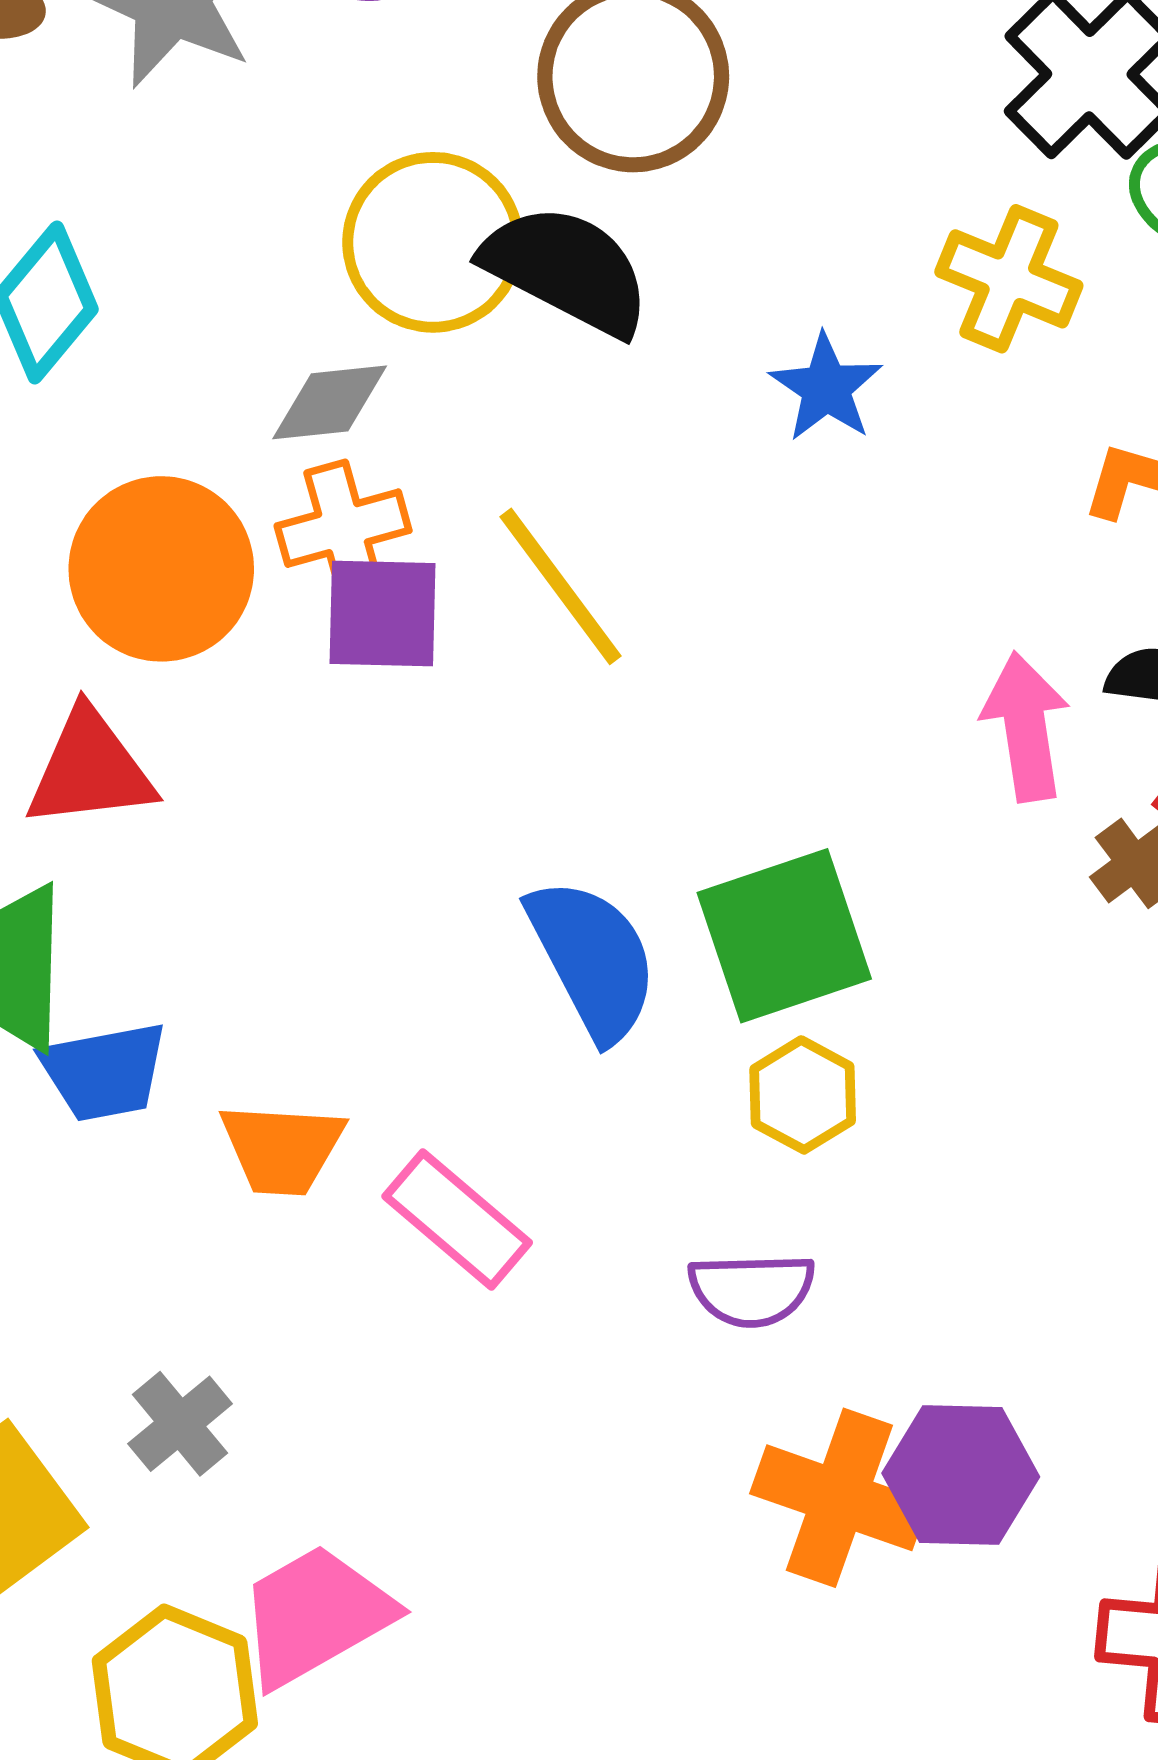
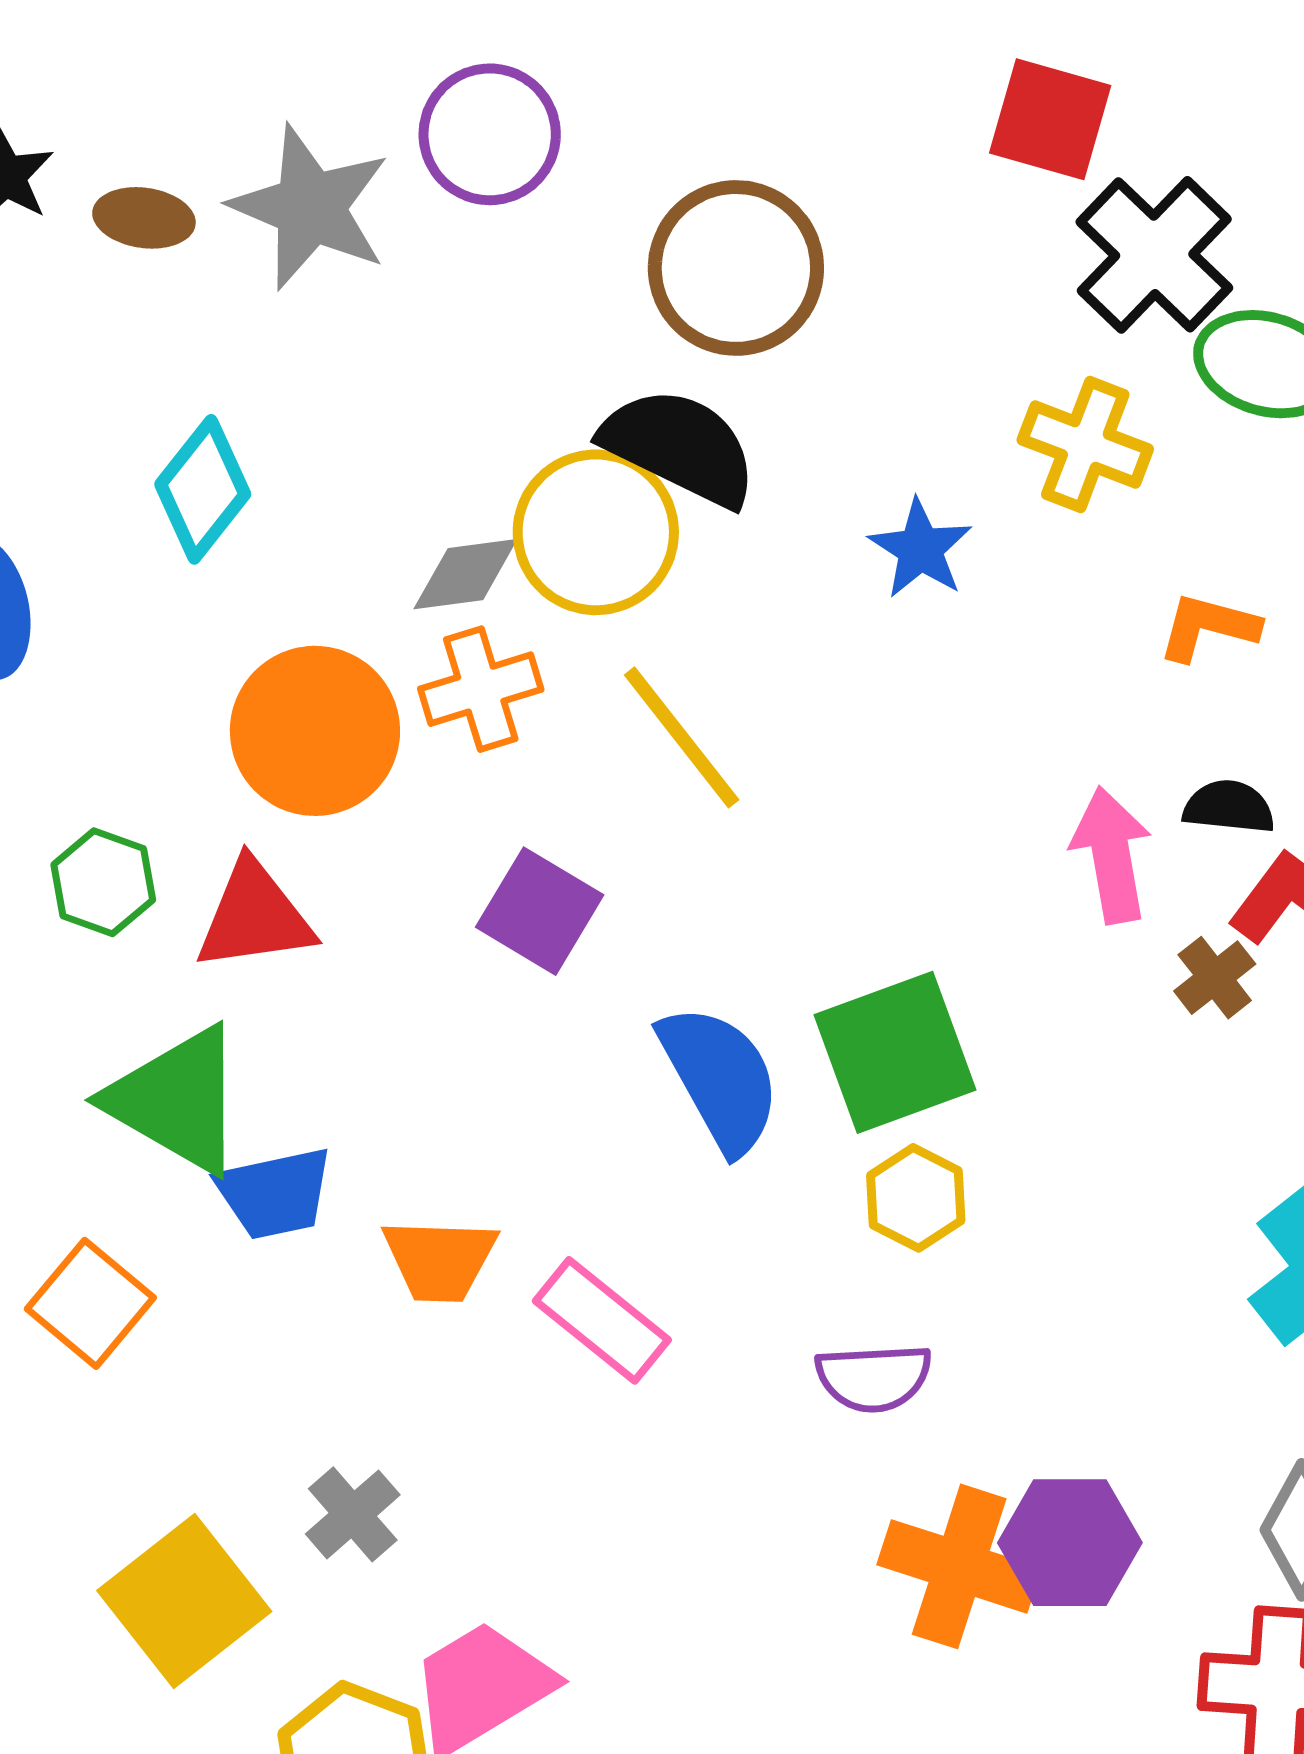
yellow circle: (433, 242) -> (596, 532), moved
purple square: (383, 614) -> (540, 911), moved, turned 31

